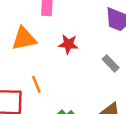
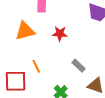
gray rectangle: (111, 63) -> (79, 66), moved

